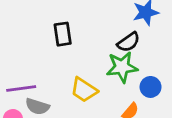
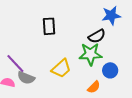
purple line: (21, 89) -> (15, 64), turned 50
yellow trapezoid: (84, 90) -> (61, 69), turned -80

